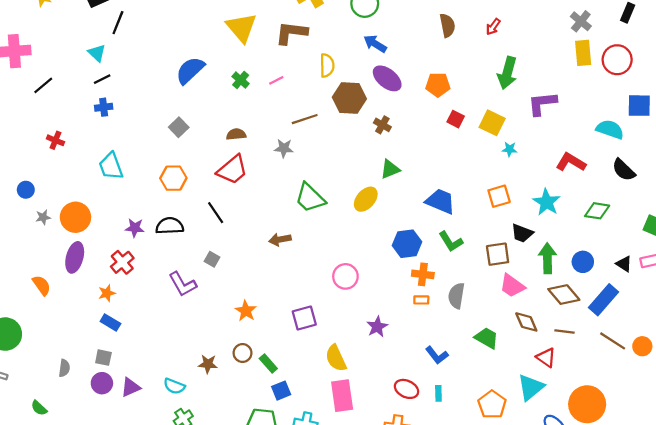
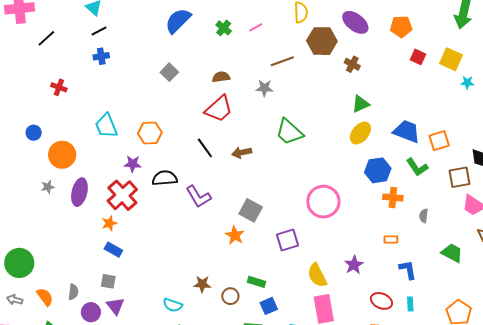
cyan trapezoid: (111, 166) -> (106, 126), moved
orange hexagon: (173, 178) -> (150, 133), moved
orange square: (499, 196) -> (439, 141), moved
yellow ellipse: (366, 199) -> (360, 133), moved
gray star: (43, 217) -> (48, 187), moved
orange circle: (75, 217) -> (62, 155), moved
black semicircle: (170, 226) -> (165, 178), moved
brown arrow: (280, 239) -> (242, 153), moved
gray square: (212, 259) -> (251, 210), moved, size x1.6
red cross: (122, 262) -> (122, 195), size x1.4
pink circle: (345, 276) -> (323, 202), size x1.4
purple L-shape: (183, 284) -> (198, 197), moved
orange semicircle: (42, 285) -> (45, 297), moved
gray semicircle: (456, 296) -> (424, 216), size x0.6
orange rectangle: (421, 300) -> (391, 239), moved
purple star: (377, 327) -> (354, 265), moved
brown circle: (243, 353) -> (230, 296), moved
blue L-shape: (437, 355) -> (408, 270), turned -150
green rectangle: (268, 363) -> (256, 282), turned -30
purple circle: (102, 383) -> (91, 312), moved
purple triangle: (131, 387) -> (115, 306), moved, turned -42

